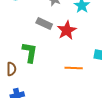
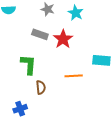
brown semicircle: (11, 69) -> (41, 87), moved

